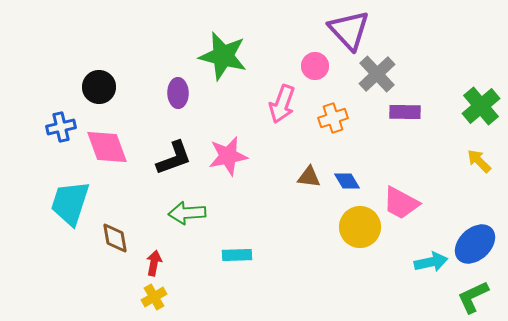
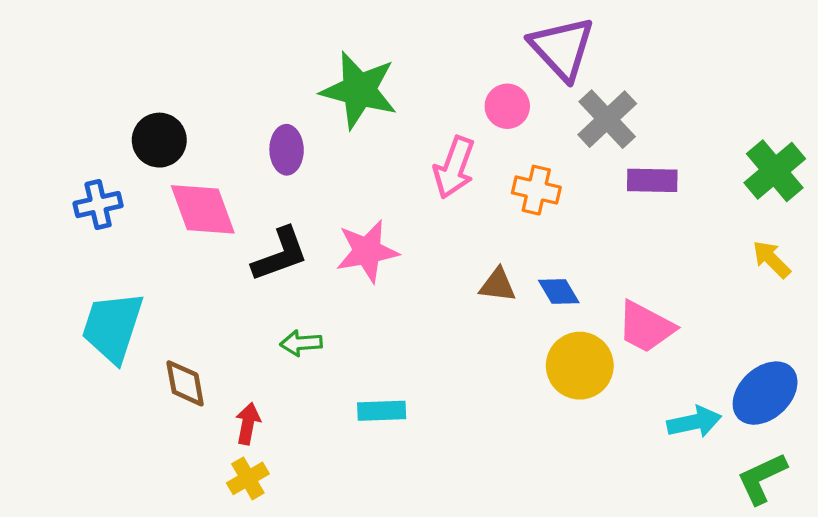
orange cross: (333, 118) -> (536, 190), turned 32
pink diamond: (107, 147) -> (203, 209), moved
green arrow: (187, 213) -> (301, 343), size x0.7

